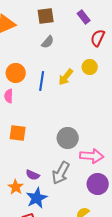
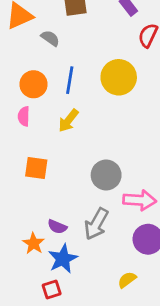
gray semicircle: (48, 42) -> (50, 38), moved, turned -96
yellow circle: (90, 67) -> (119, 77), moved, size x1.6
yellow arrow: (66, 77) -> (68, 121), moved
blue line: (42, 81) -> (70, 80), moved

